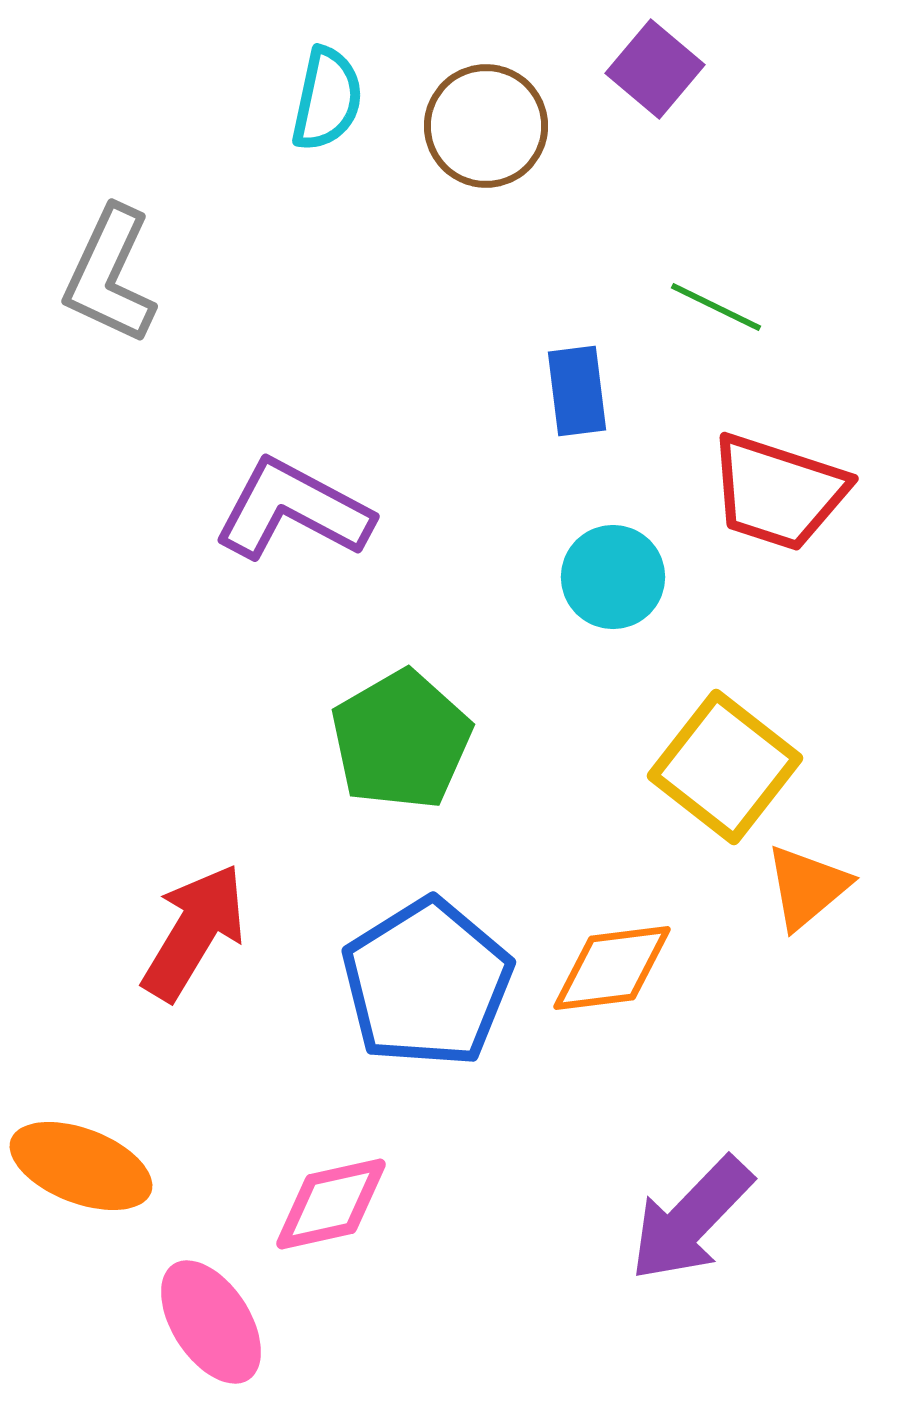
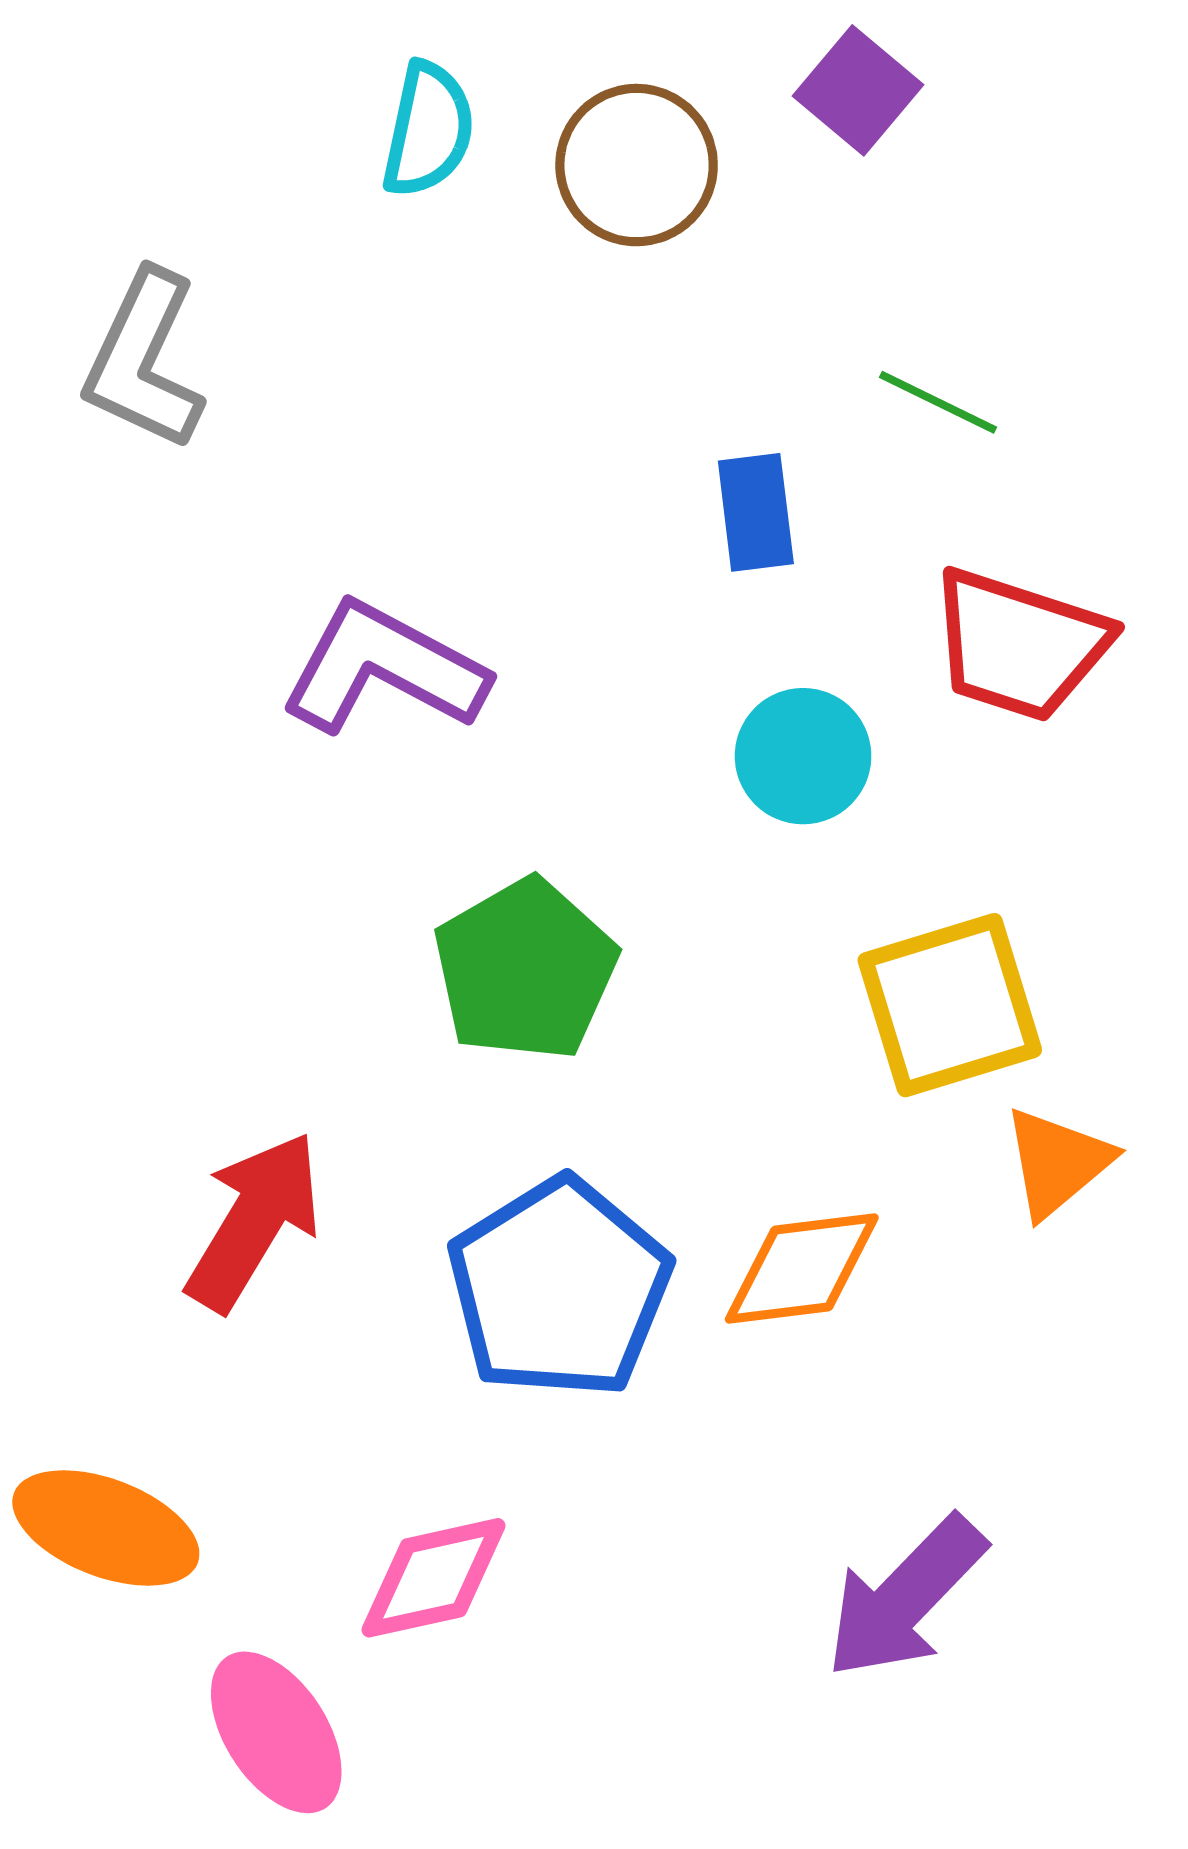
yellow square: (725, 767) -> (950, 1005), turned 35

